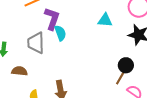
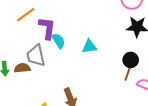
cyan triangle: (105, 20) -> (89, 47), moved
brown semicircle: (19, 71) -> (22, 68), moved

